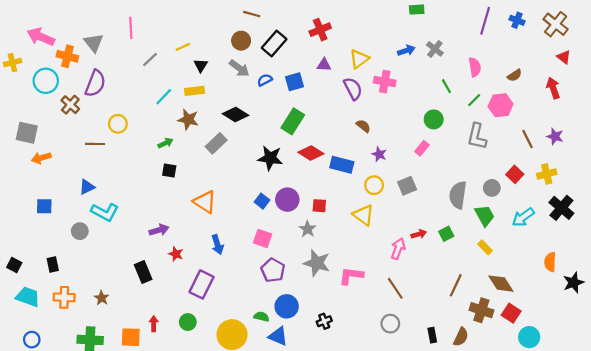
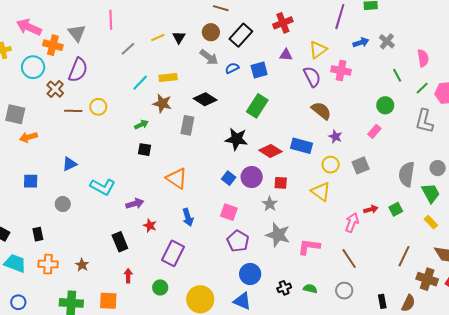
purple line: (485, 21) -> (340, 17), moved
black triangle: (201, 65) -> (179, 37), moved
brown semicircle: (363, 126) -> (321, 111), size x1.5
gray rectangle: (216, 143) -> (187, 125), turned -36
brown line: (95, 144) -> (73, 111), moved
red diamond: (311, 153) -> (270, 151), moved
cyan L-shape: (105, 212) -> (103, 187), moved
green semicircle: (261, 317) -> (310, 289), moved
red arrow: (154, 324) -> (128, 276), moved

